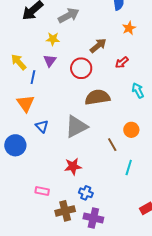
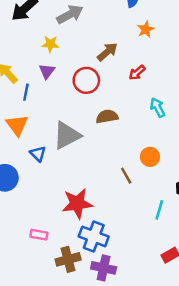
brown semicircle: (97, 97) -> (107, 117), size x0.7
gray triangle: (76, 127) -> (67, 135), moved
red star: (73, 166) -> (77, 203), size x1.4
cyan line: (129, 168) -> (159, 210), moved
blue cross: (86, 193) -> (94, 236), size x1.6

